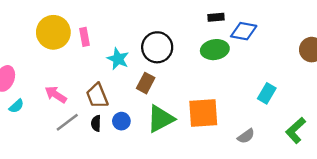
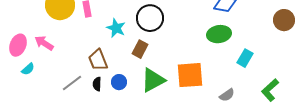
green ellipse: (215, 50) -> (219, 34), moved
pink arrow: (56, 95) -> (44, 43), moved

